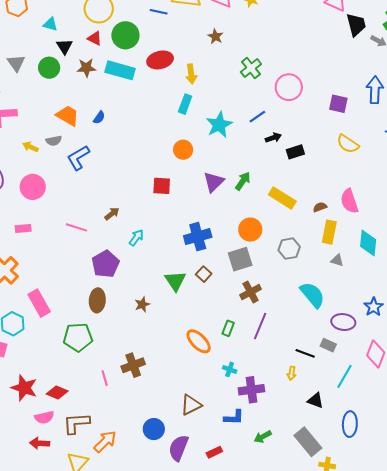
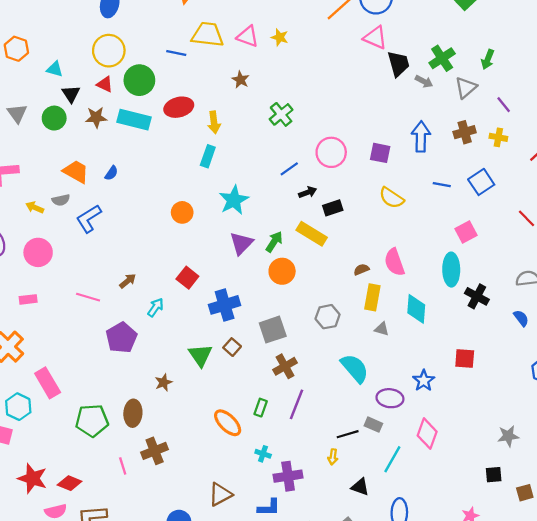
pink circle: (289, 87) -> (331, 152), moved
cyan star: (219, 125) -> (234, 200), moved
orange circle: (183, 150) -> (182, 212), moved
red square: (162, 186) -> (187, 278), moved, turned 36
yellow rectangle: (282, 198) -> (312, 234), moved
orange circle: (250, 230) -> (282, 271), moved
brown ellipse: (97, 300) -> (133, 413), moved
black line: (305, 353) -> (348, 434), turned -36

